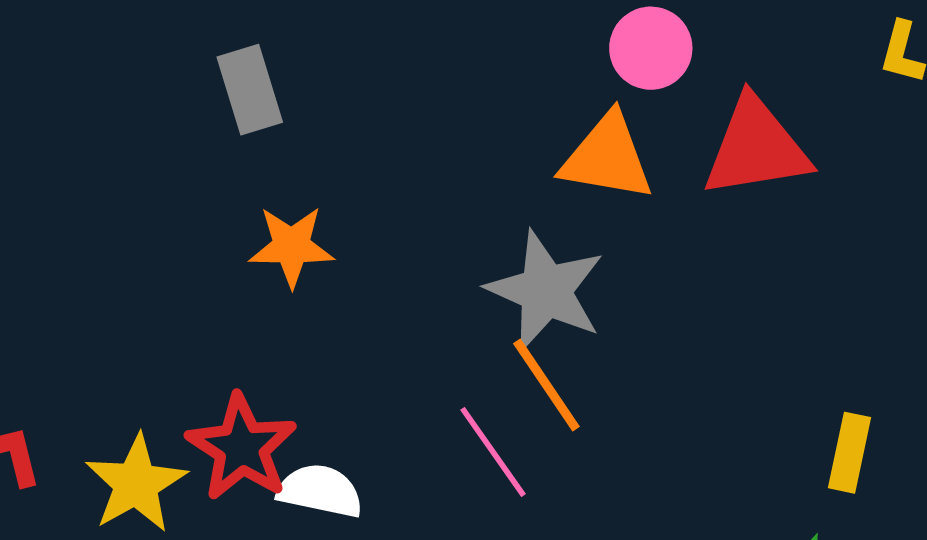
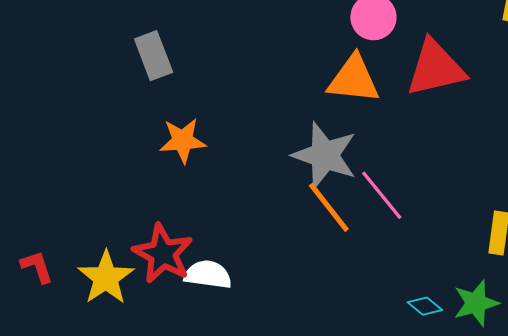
pink line: (493, 452) -> (382, 195), moved

